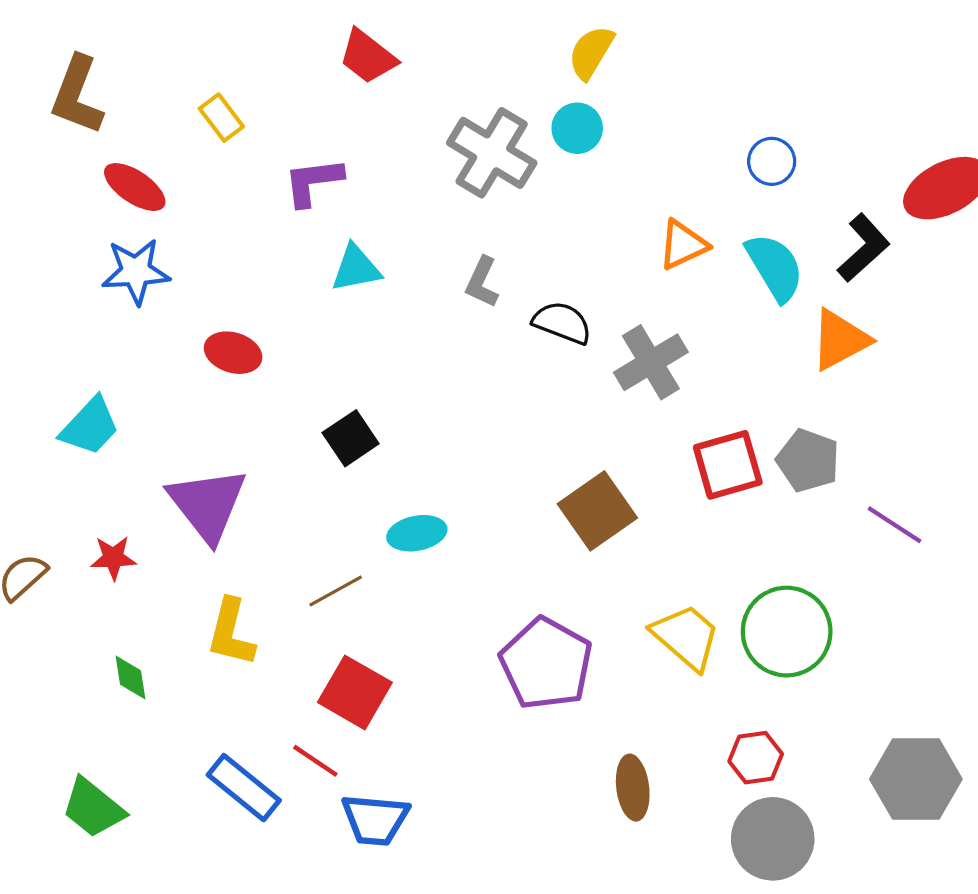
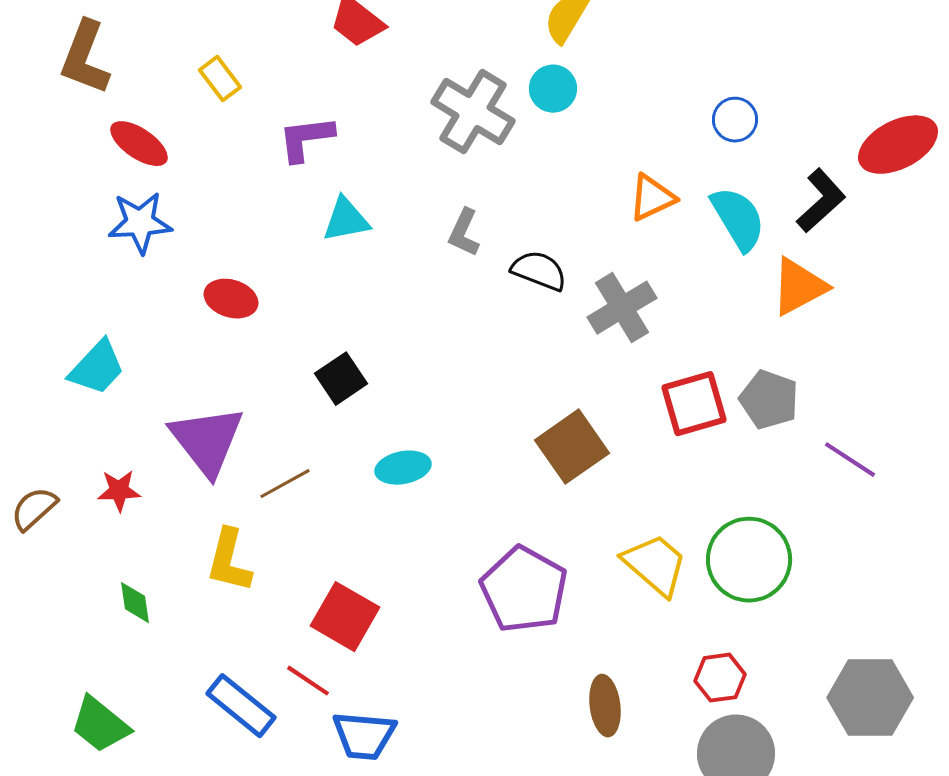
brown line: (336, 591) -> (285, 484), moved

